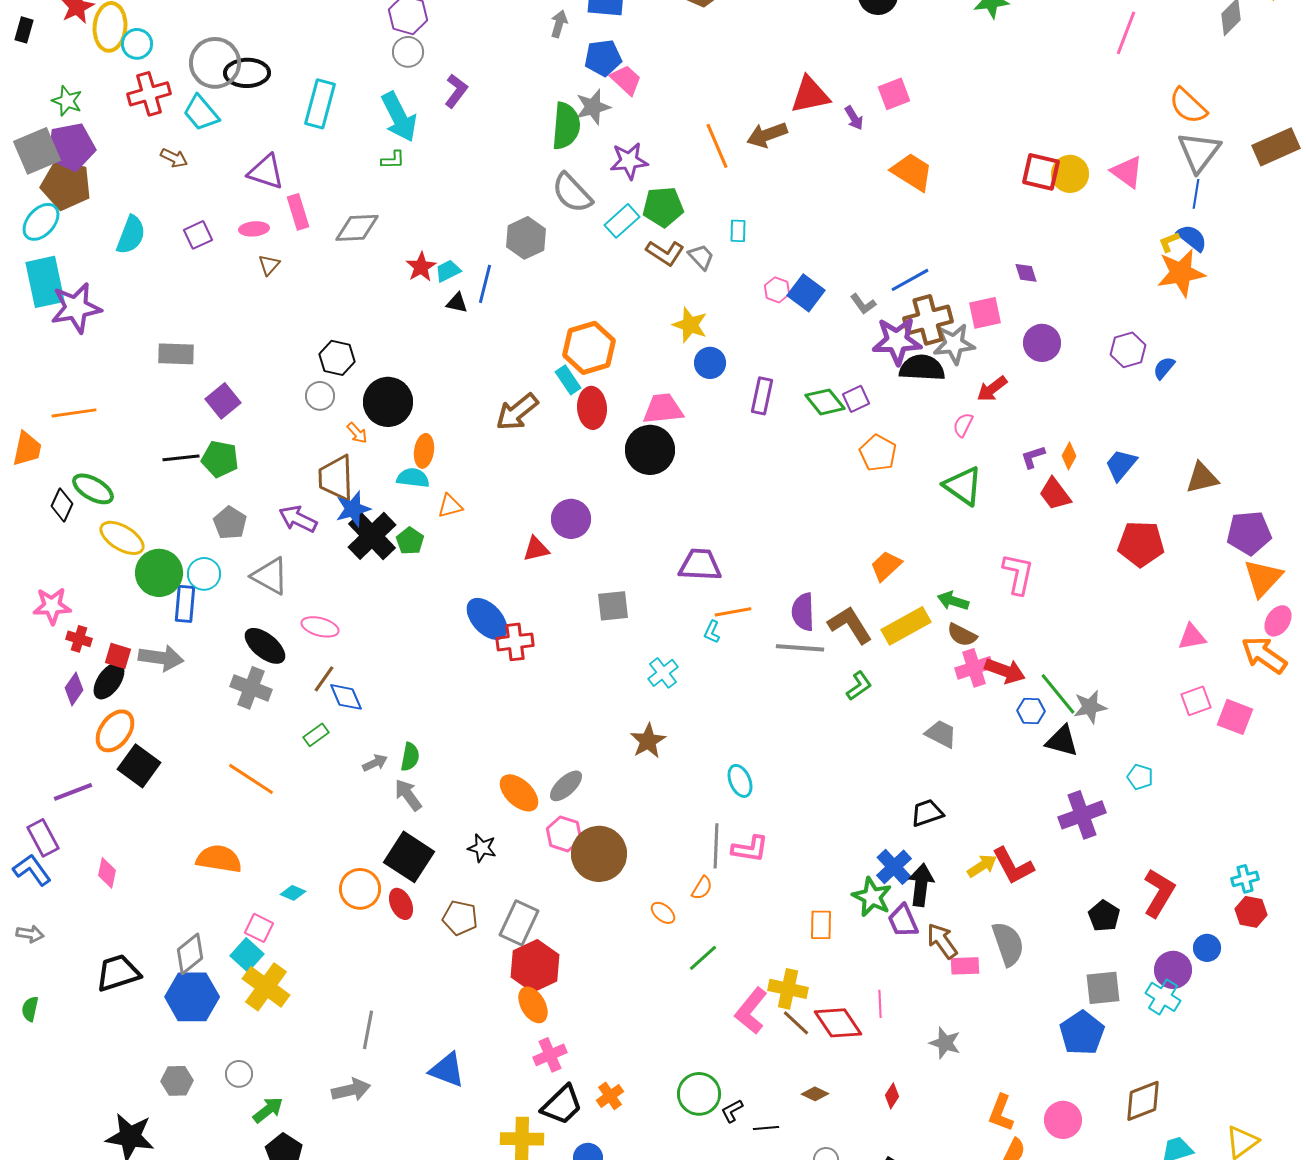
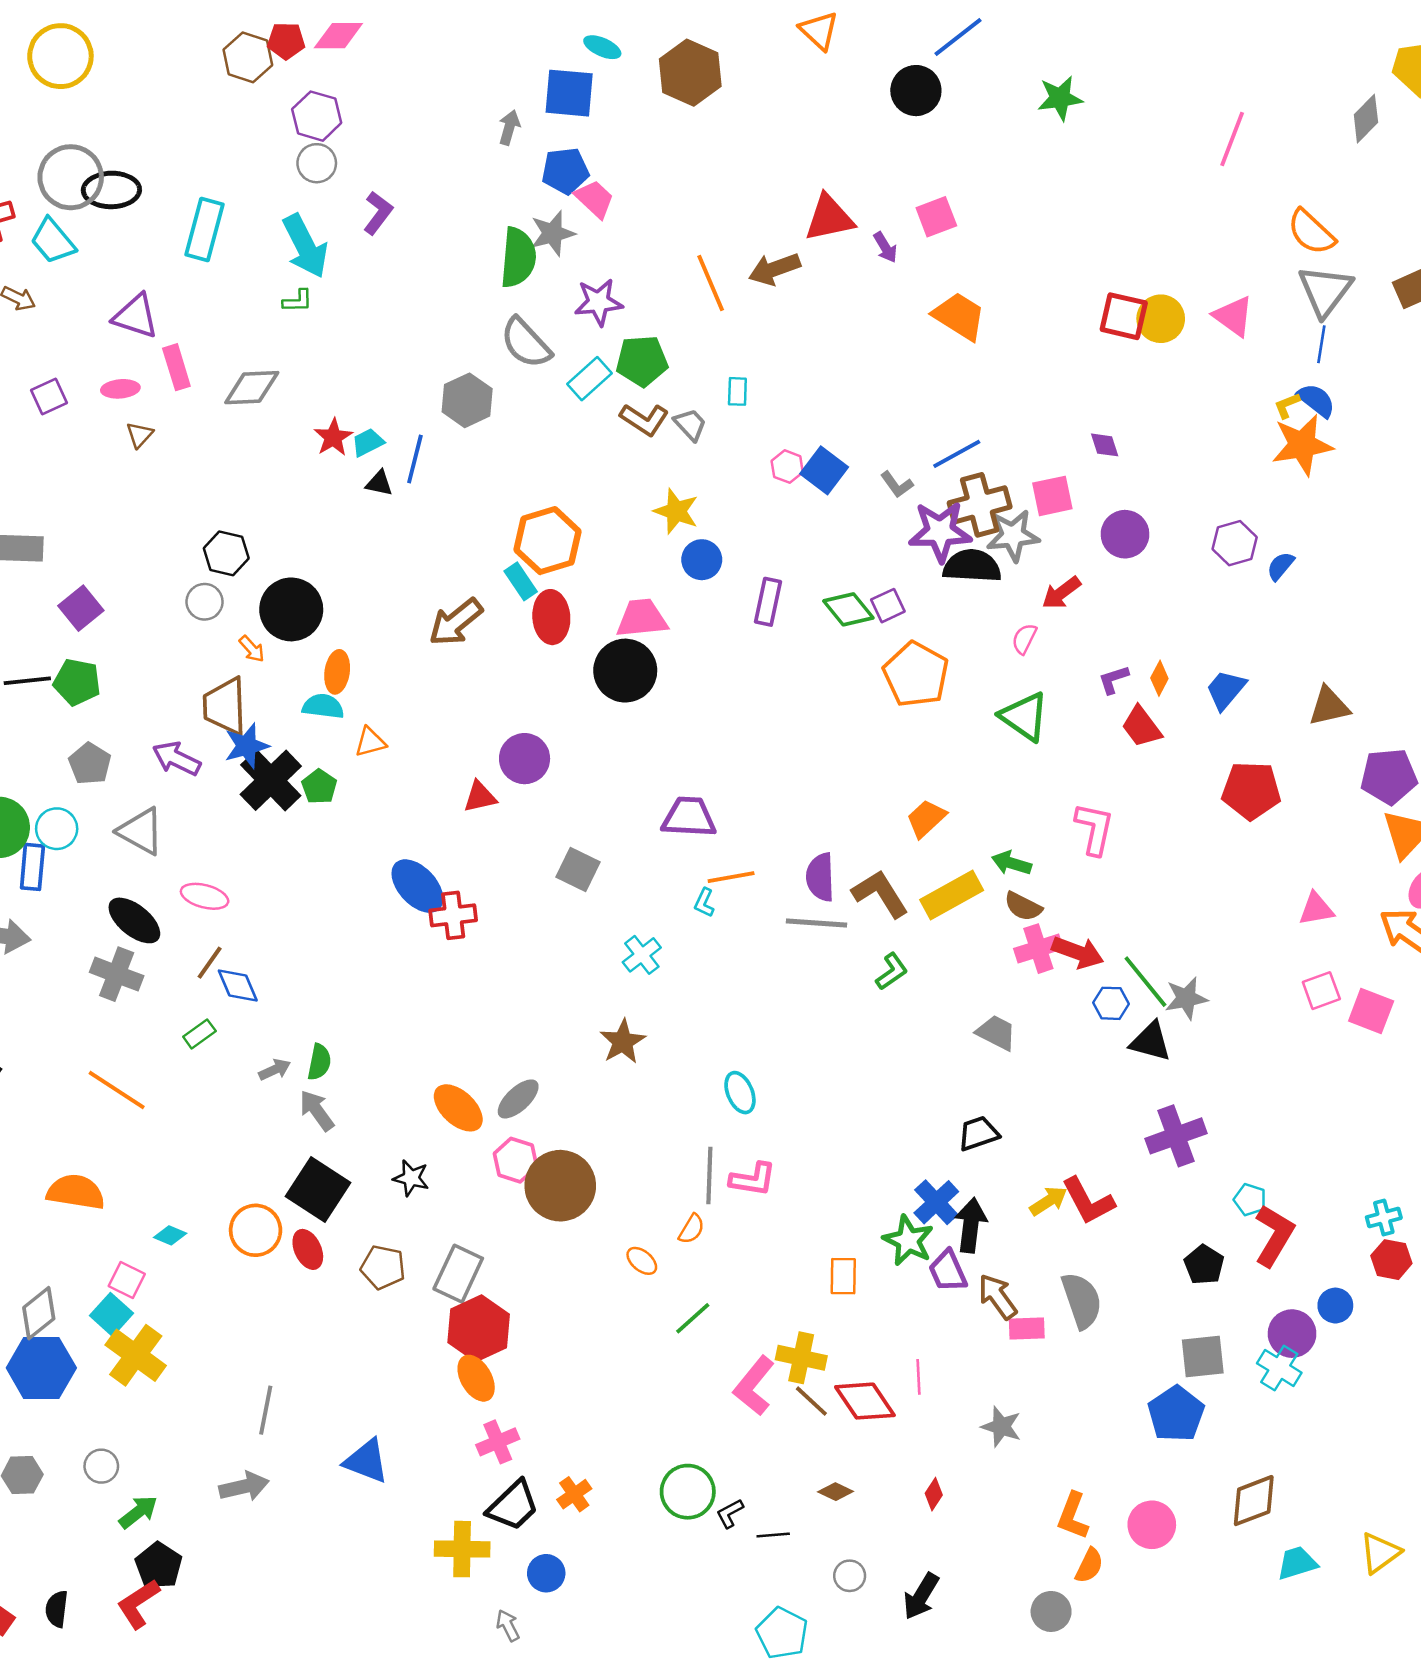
orange pentagon: (878, 453) -> (916, 674), size x1.4
gray square: (613, 606) -> (578, 869), turned 32
cyan pentagon: (1140, 777) -> (1250, 1200), moved

